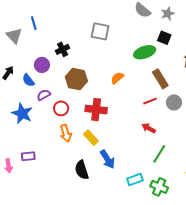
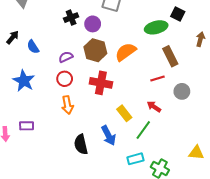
purple circle: (42, 65) -> (93, 24), moved
orange semicircle: (117, 78) -> (126, 52), size x1.5
brown hexagon: (76, 79) -> (95, 50), moved
purple semicircle: (44, 95) -> (66, 57), moved
gray circle: (174, 102) -> (182, 91), moved
yellow rectangle: (91, 138) -> (124, 113), moved
green line: (159, 154) -> (143, 130), moved

